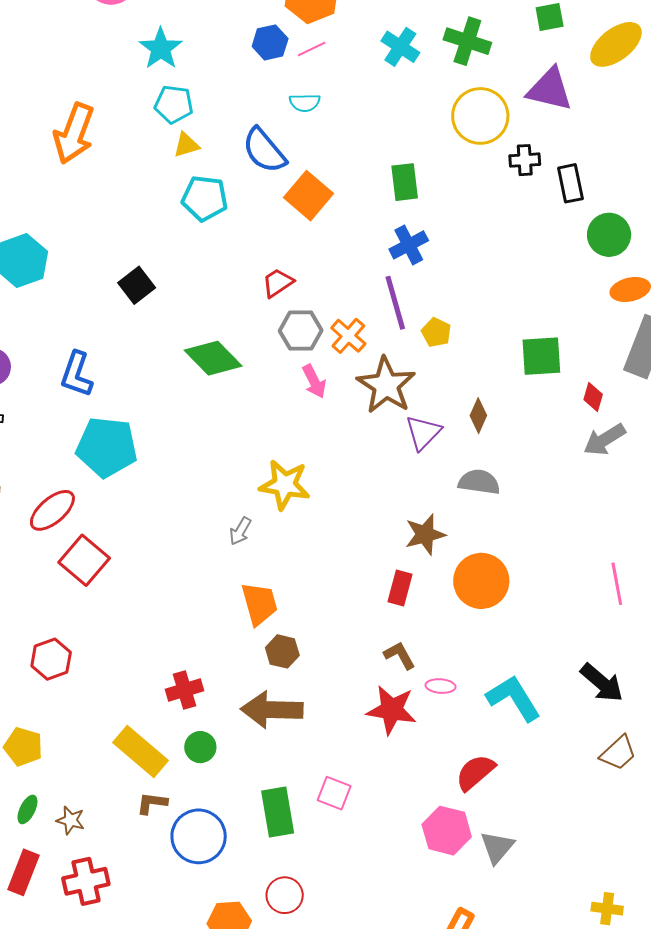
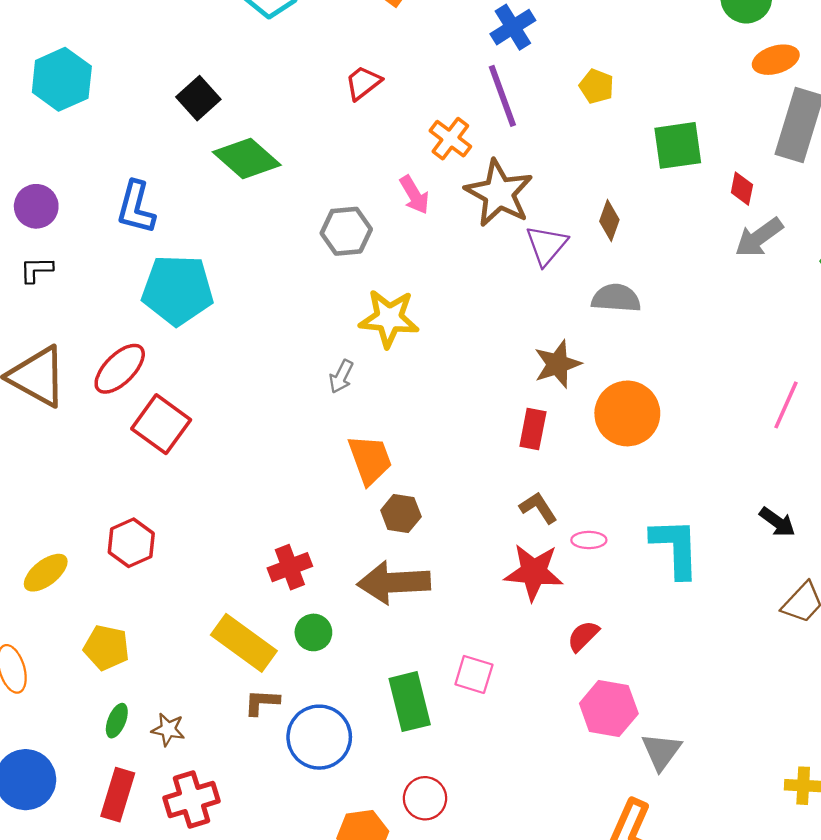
gray hexagon: (301, 331) -> (346, 231), moved
yellow pentagon: (436, 332) -> (597, 86), moved
green diamond: (213, 358) -> (247, 159), moved
pink line: (617, 584) -> (786, 405), turned 39
black arrow: (602, 683) -> (777, 522), size x0.7
cyan L-shape: (514, 698) -> (675, 548), turned 34
red semicircle: (475, 772) -> (583, 636), moved, size x0.7
gray triangle: (497, 847) -> (661, 751), moved

